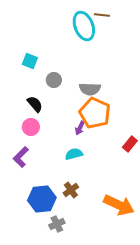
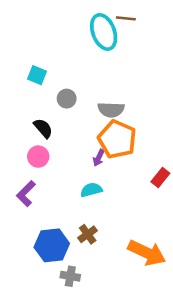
gray cross: (57, 224) -> (70, 276), turned 35

